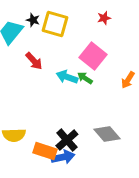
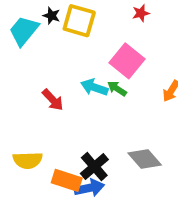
red arrow: (34, 61) -> (53, 100), moved

